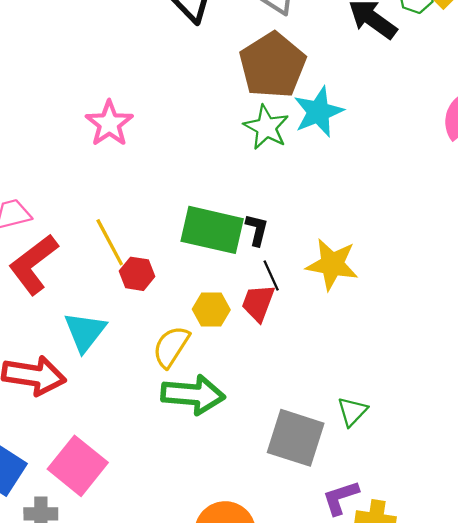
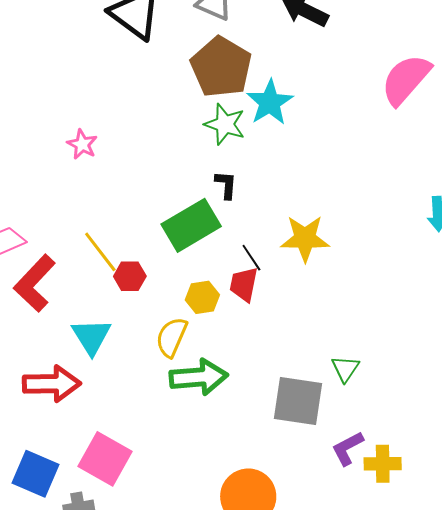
pink star: (109, 123) -> (82, 144), size x0.7
green rectangle: (212, 230) -> (191, 225), turned -34
black L-shape: (257, 230) -> (226, 185), moved

